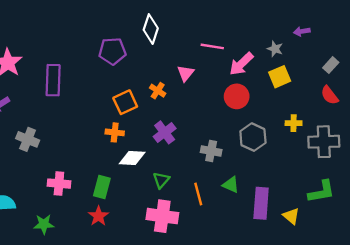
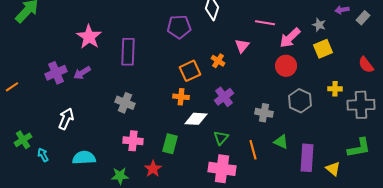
gray rectangle: (331, 65) -> (363, 18), moved
gray cross: (28, 139) -> (125, 103), moved
red star: (98, 216) -> (153, 169), moved

